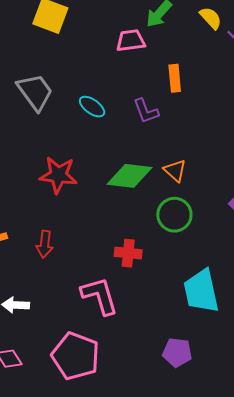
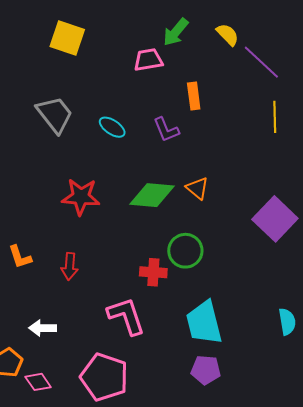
green circle: (174, 215) -> (185, 251), moved
cyan trapezoid: (201, 291) -> (204, 323), moved

